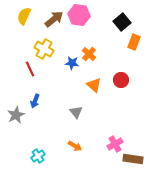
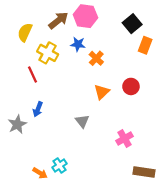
yellow semicircle: (24, 16) -> (25, 32), moved
blue star: (72, 63) -> (78, 44), moved
orange triangle: (94, 85) -> (102, 92), turned 35
pink cross: (115, 144) -> (124, 138), moved
orange arrow: (75, 146) -> (40, 173), moved
cyan cross: (38, 156) -> (60, 166), moved

